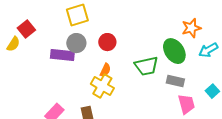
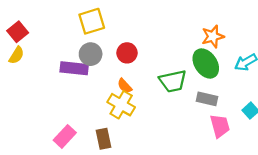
orange star: (191, 28) -> (213, 36), moved
red square: (26, 29) -> (18, 32), moved
orange semicircle: (105, 70) -> (125, 86), turned 112

